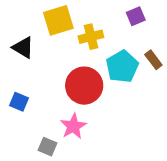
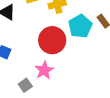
gray square: (48, 147) -> (25, 85), turned 32

